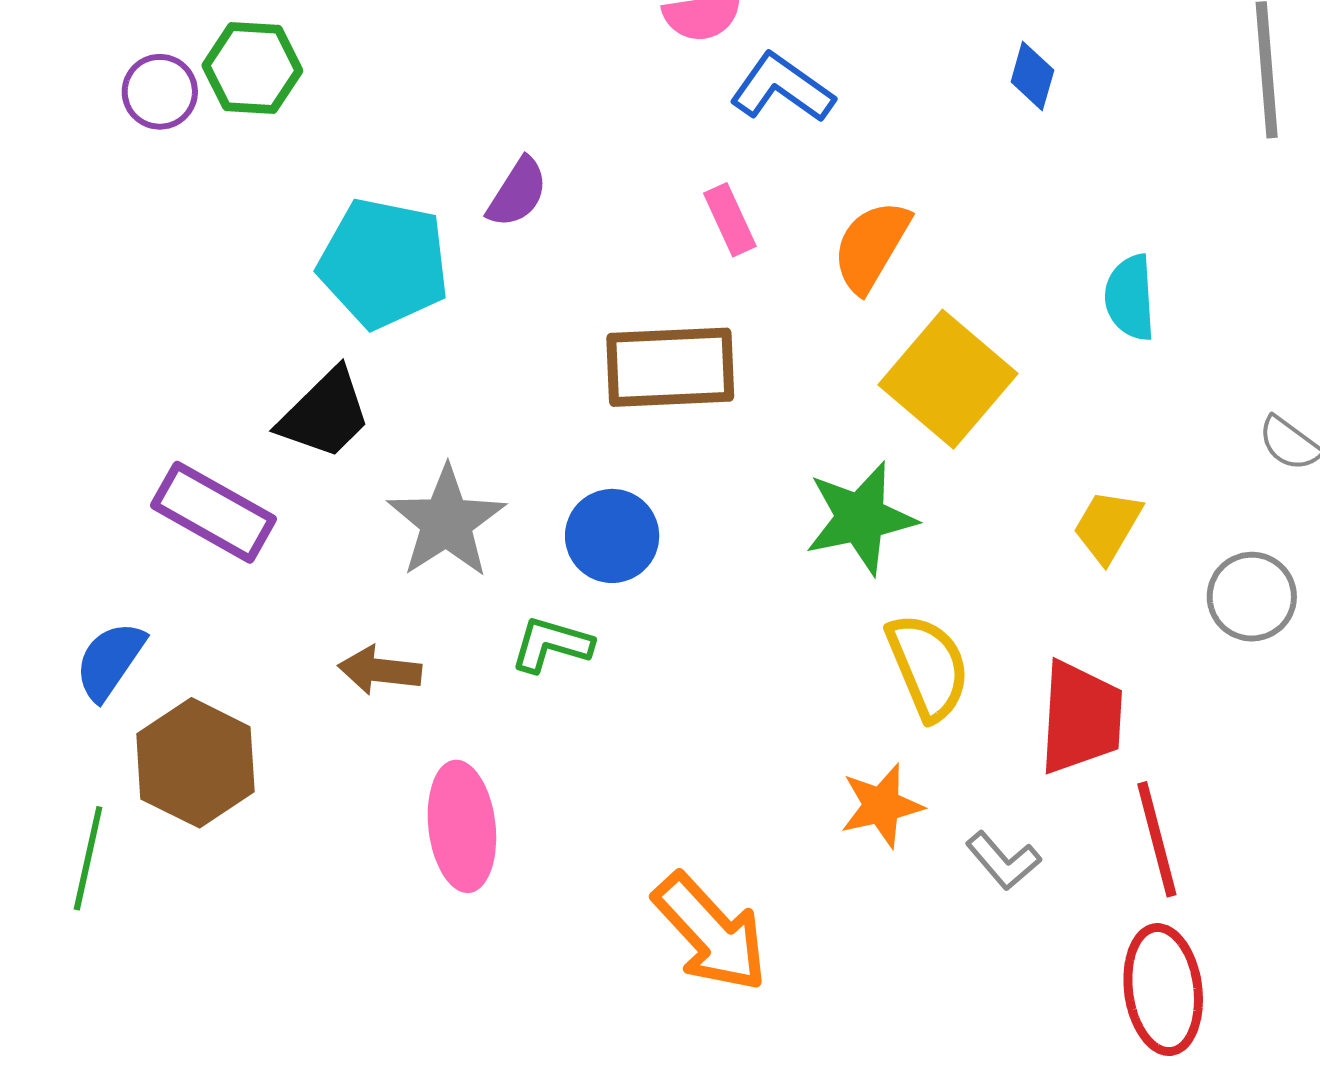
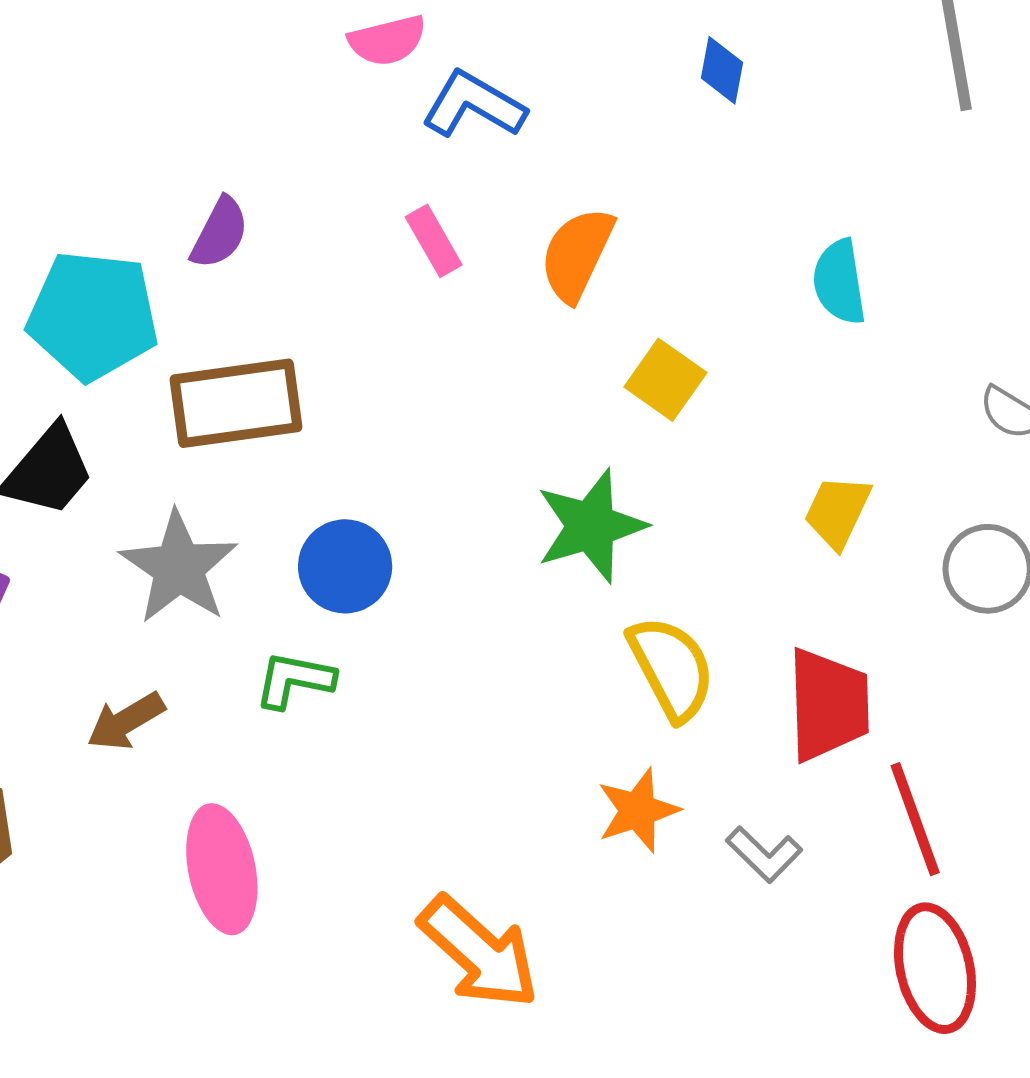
brown rectangle: (670, 367) -> (236, 403), moved
yellow square: (948, 379) -> (665, 380), size x0.6
brown arrow: (380, 670) -> (126, 721), turned -32

